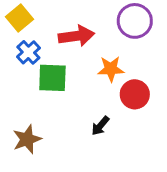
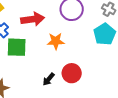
red circle: (135, 94) -> (72, 73), moved

